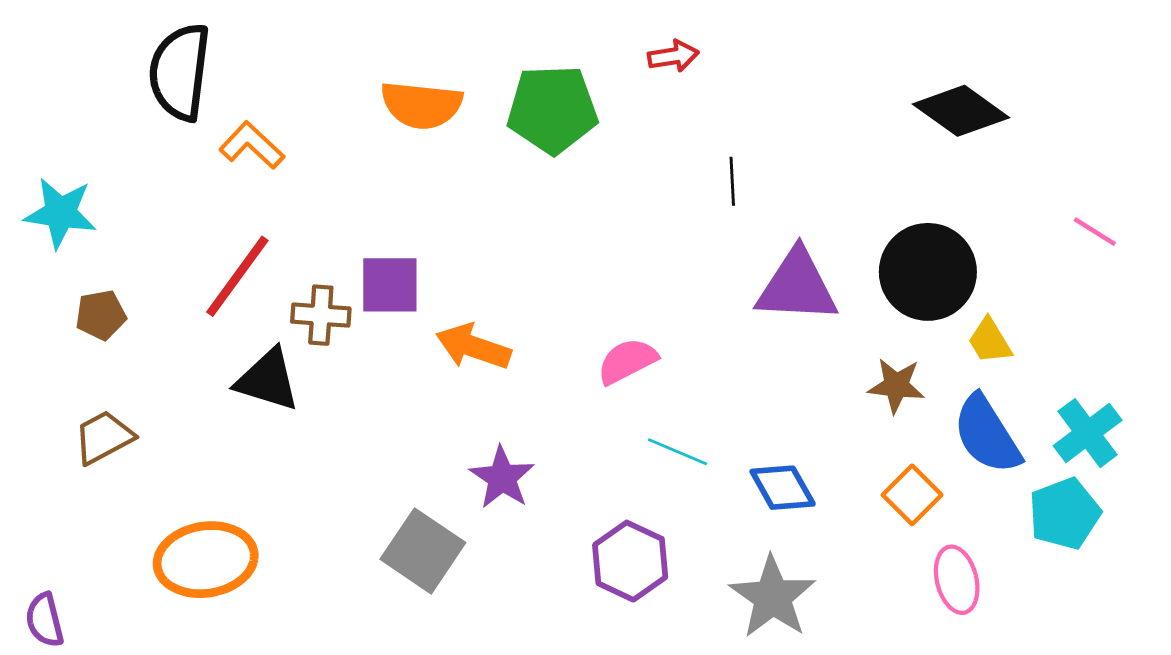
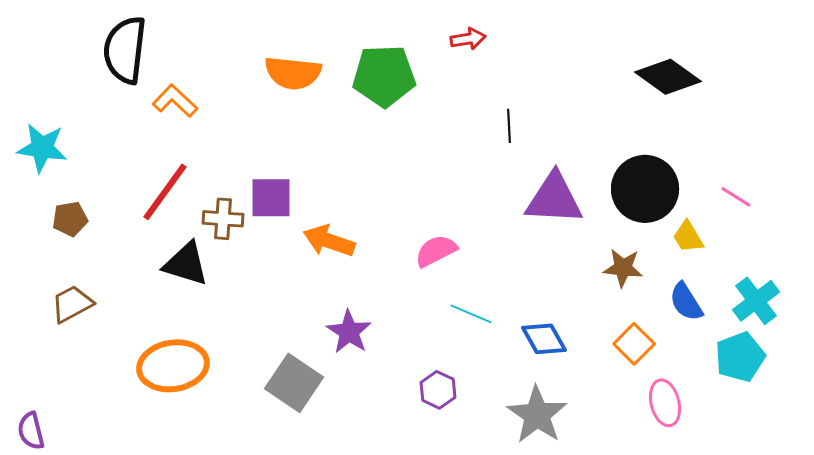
pink line: (1095, 232) -> (736, 197), moved
blue semicircle: (987, 434) -> (686, 302), size x0.7
orange ellipse: (206, 560) -> (173, 366), moved
purple hexagon: (630, 561) -> (438, 390), size x0.7

